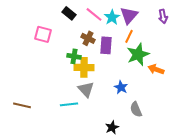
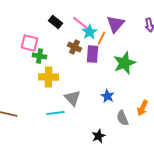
cyan star: (112, 17) -> (90, 32), moved
orange line: (129, 36) -> (102, 38), moved
green cross: (74, 56) -> (40, 56), moved
yellow cross: (84, 67) -> (48, 77), moved
orange arrow: (156, 69) -> (142, 108), moved, turned -84

